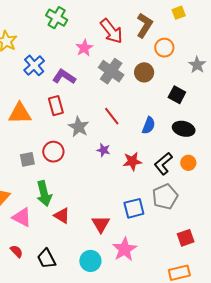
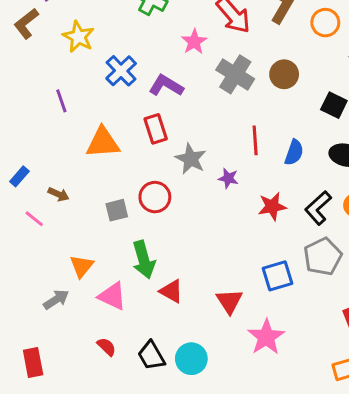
orange circle: (164, 48) -> (325, 23), moved
red line: (112, 116) -> (255, 140), moved, turned 36
purple star: (103, 150) -> (228, 178), moved
cyan circle: (90, 261) -> (191, 359), moved

